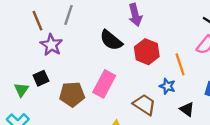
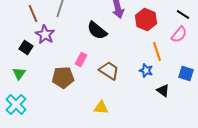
red hexagon: (147, 52) -> (146, 20), moved
black square: (41, 78) -> (26, 48), moved, turned -32
pink rectangle: (104, 84) -> (81, 60), moved, size x0.6
brown trapezoid: (144, 105) -> (109, 70), moved

